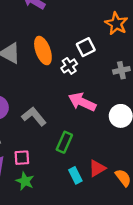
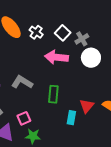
white square: (86, 47) -> (63, 33), moved
gray cross: (121, 70) -> (82, 39), moved
cyan rectangle: (75, 175) -> (71, 118), turned 56

